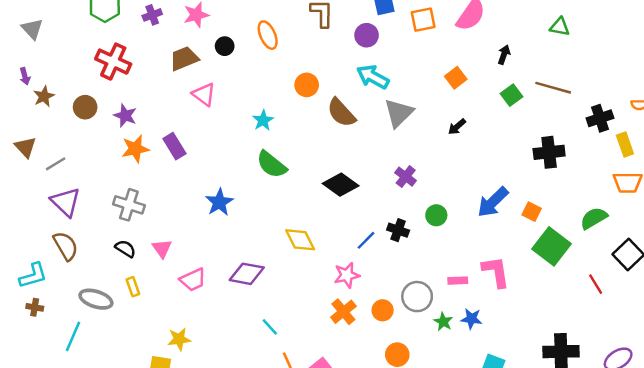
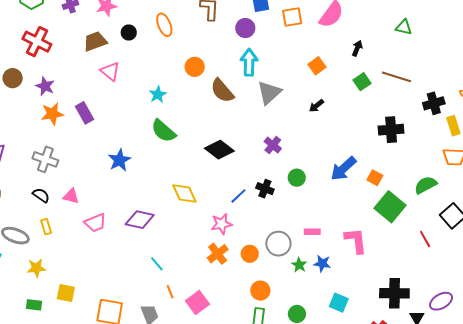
cyan arrow: (373, 77) -> (249, 62), turned 60
pink triangle: (162, 248) -> (71, 196), turned -42
pink L-shape: (496, 272) -> (356, 241), moved
yellow star: (179, 339) -> (36, 268), moved

